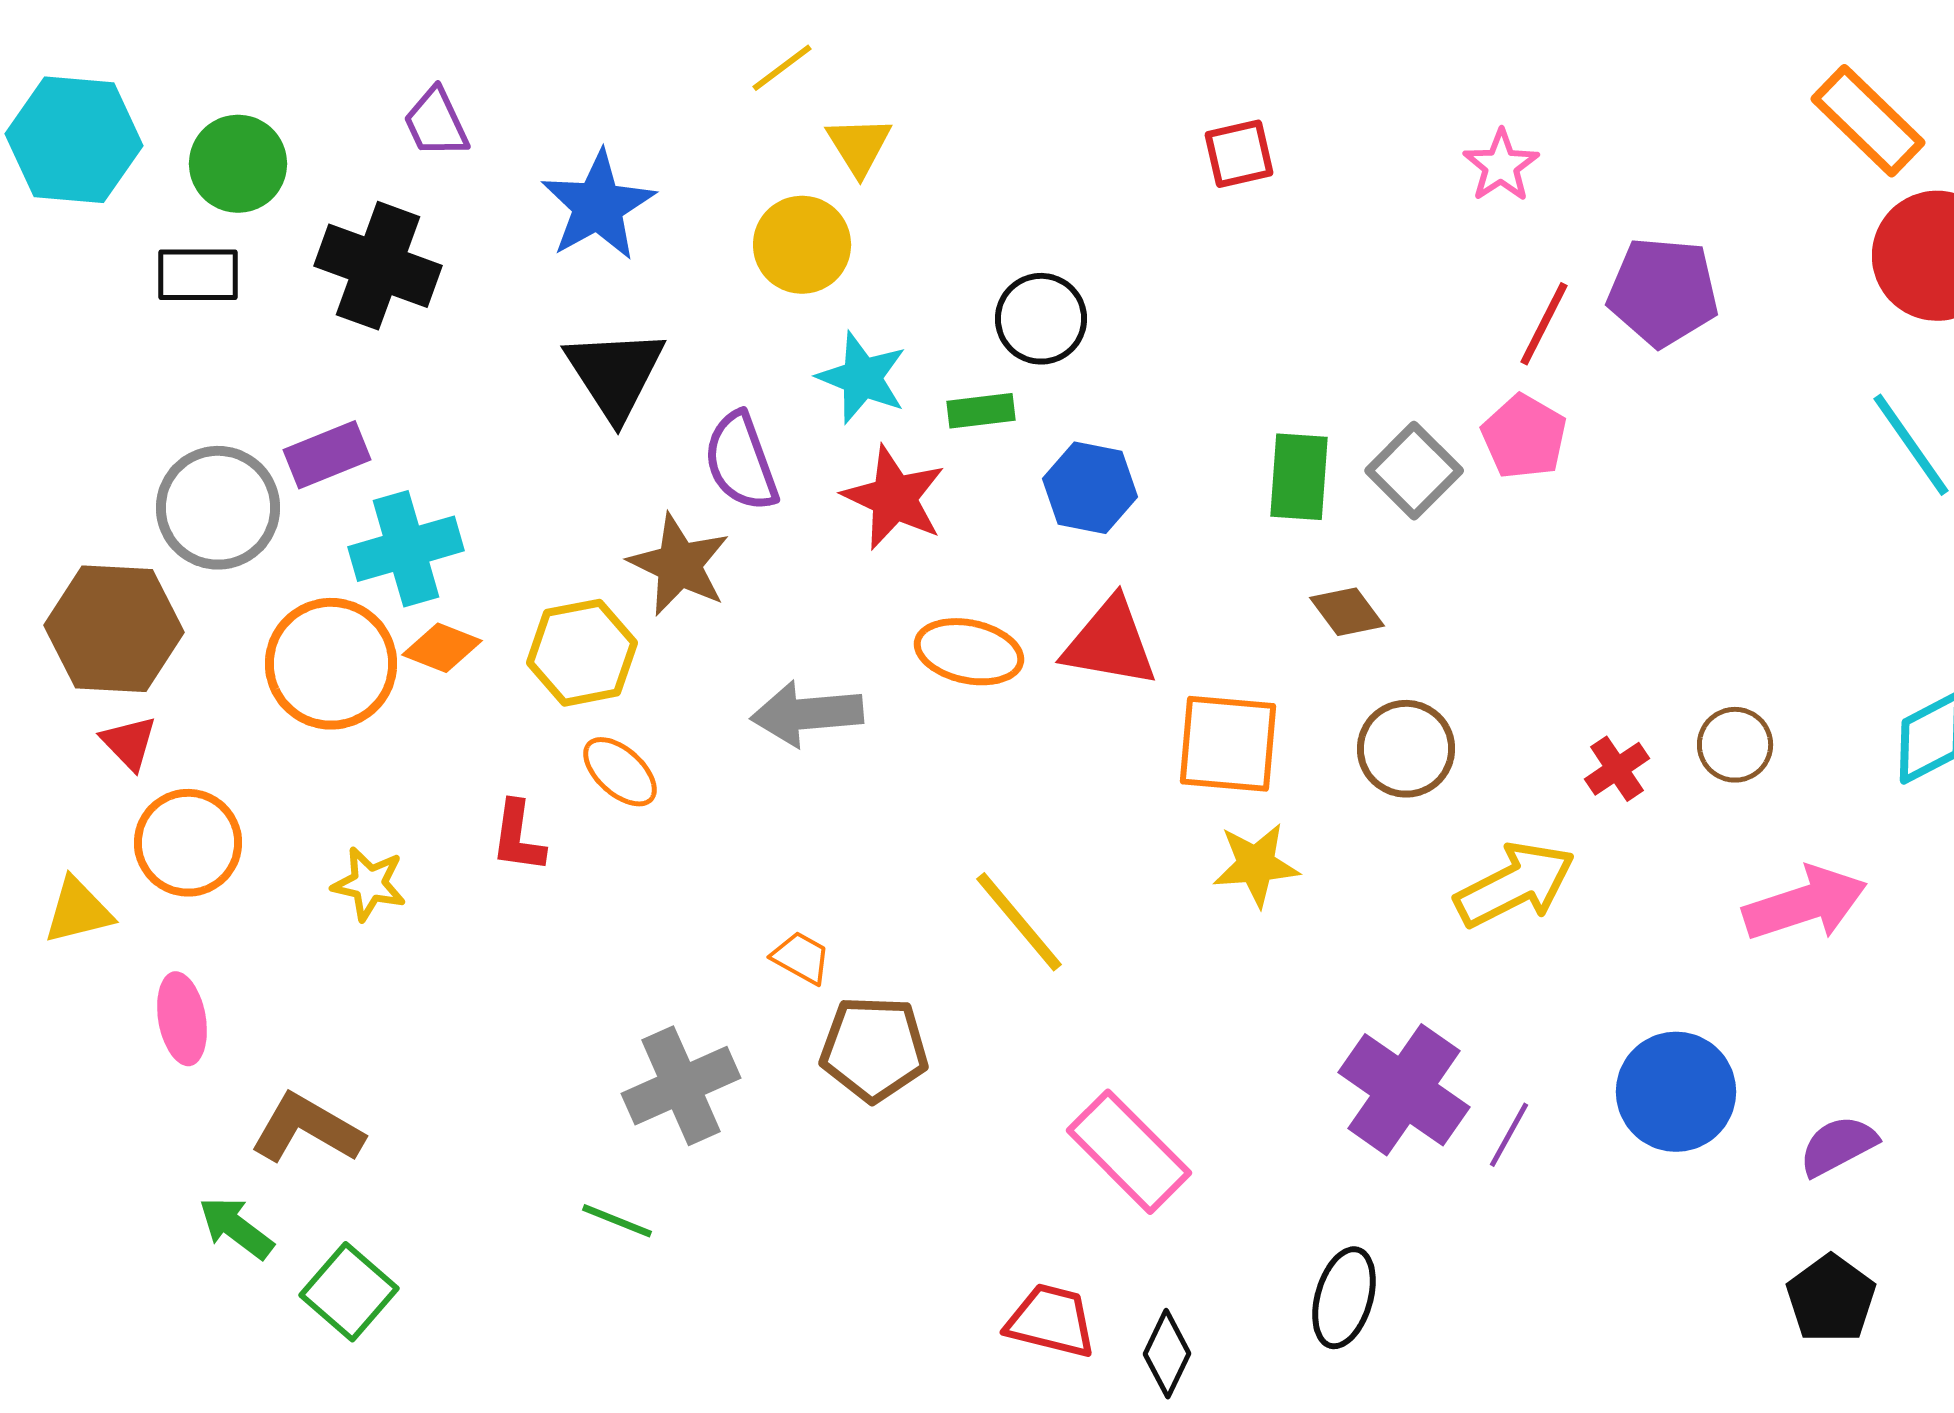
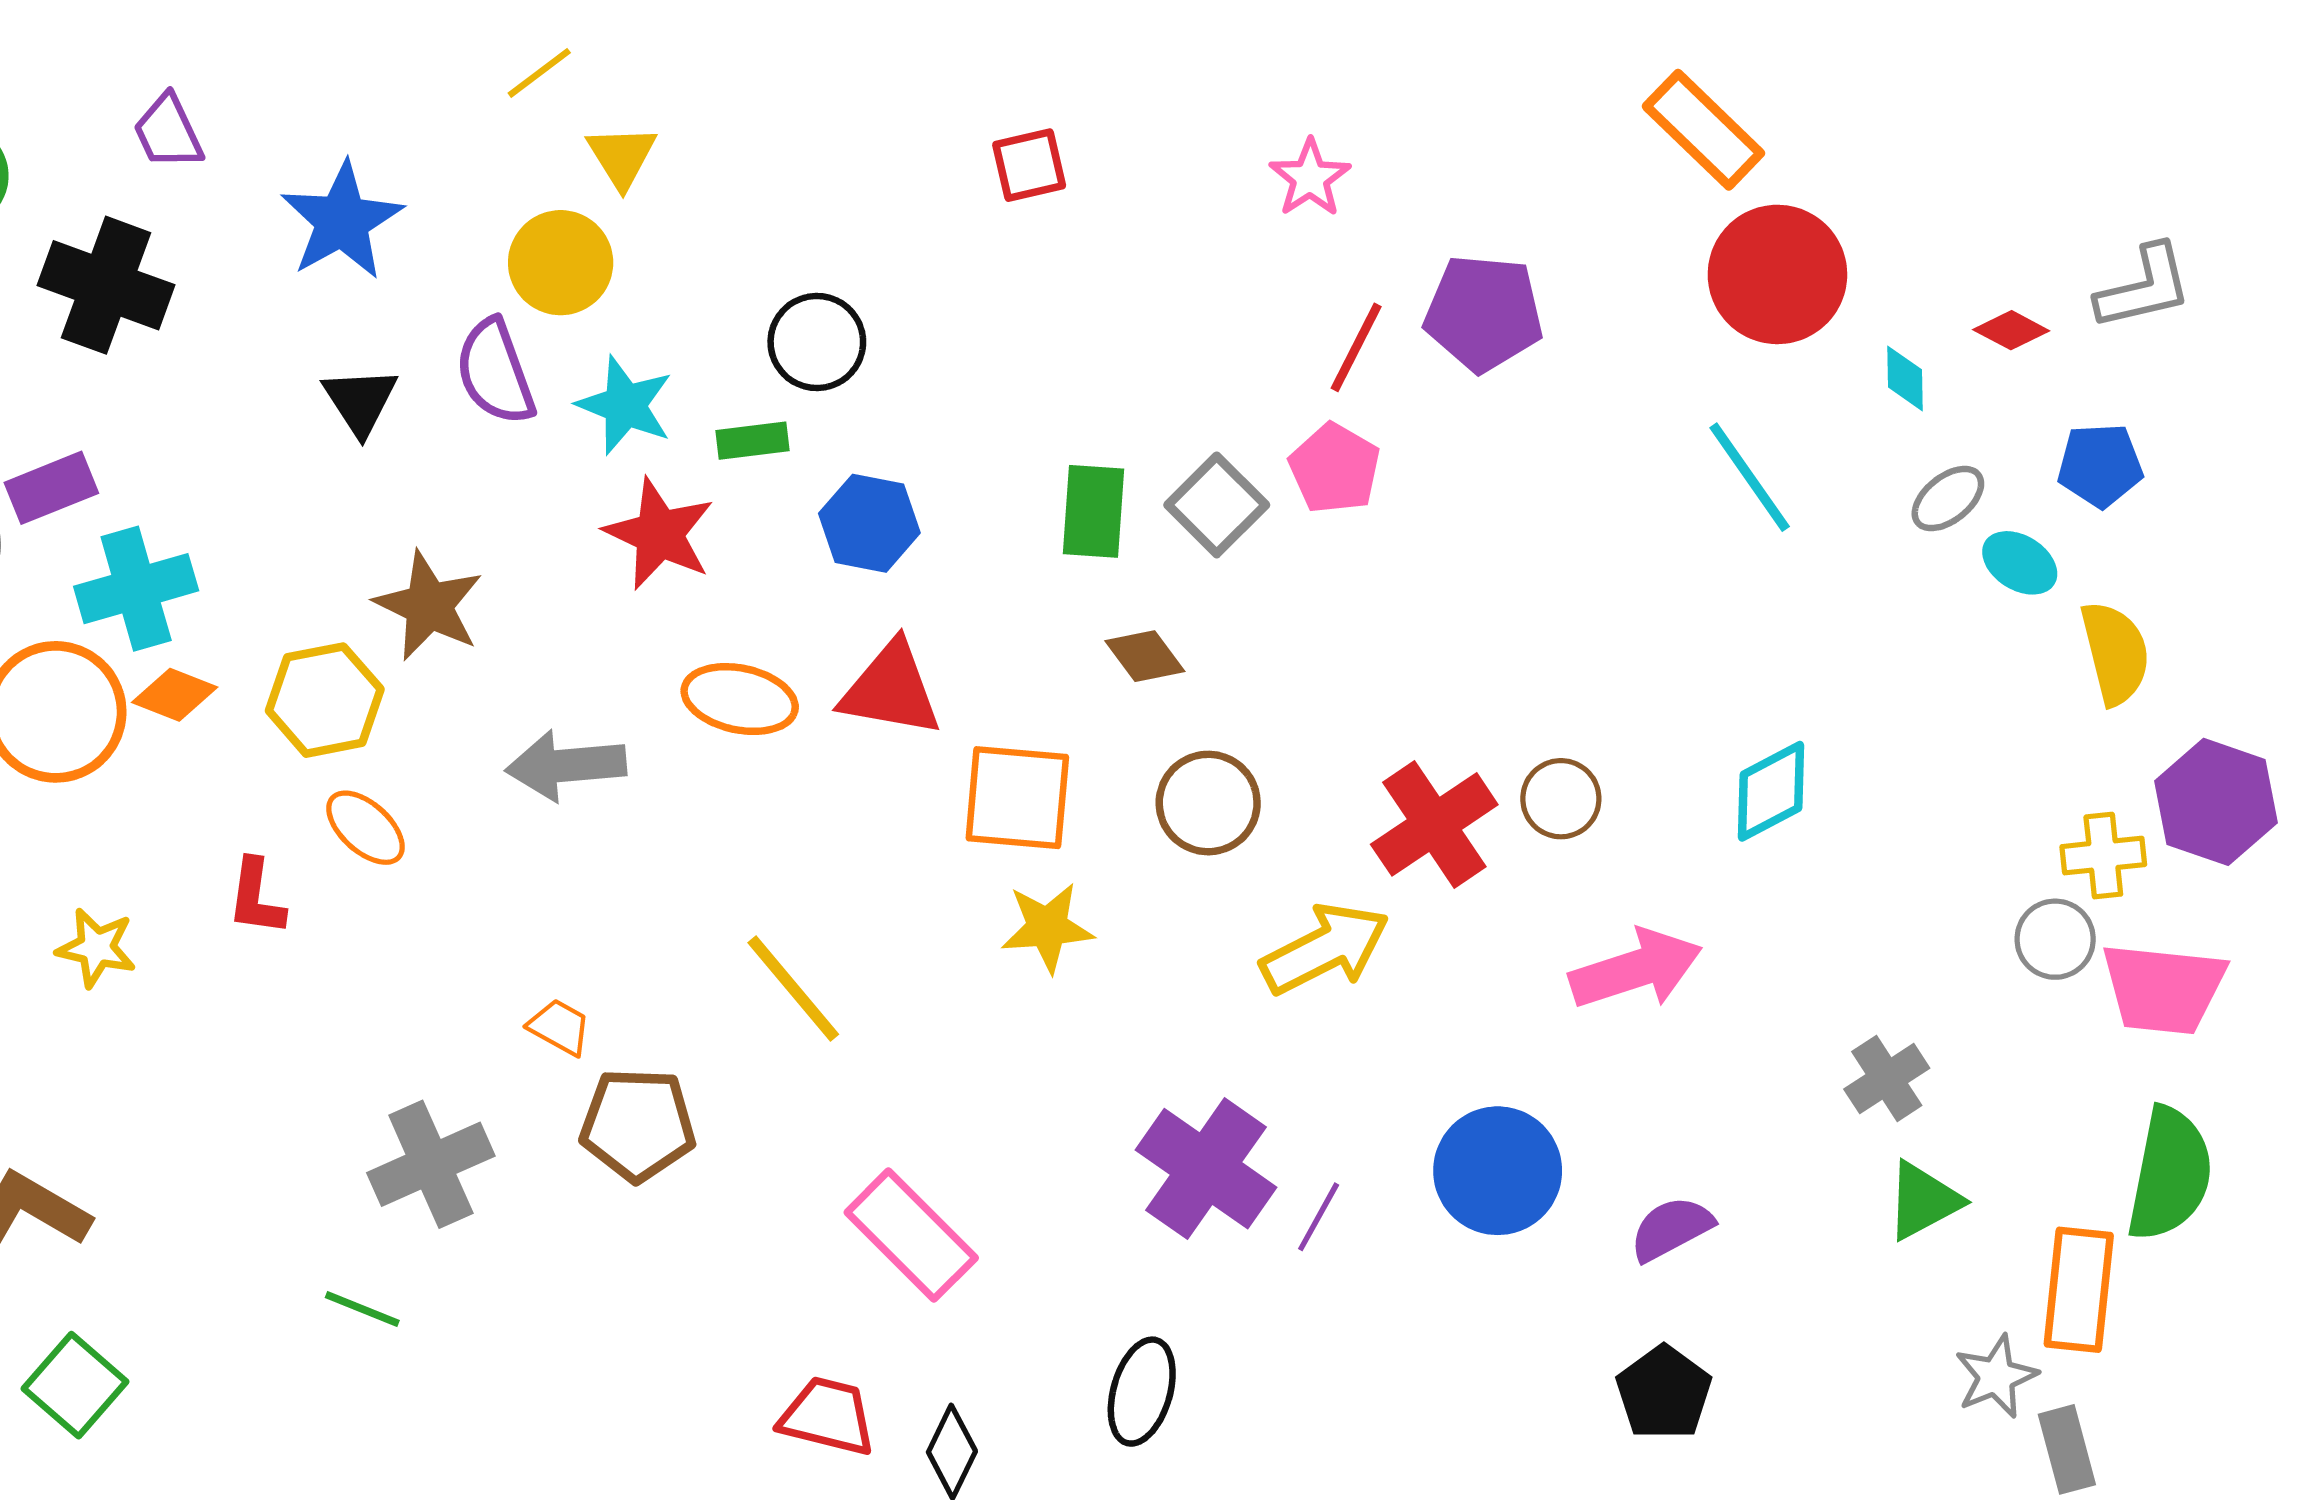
black triangle: (615, 374) -> (360, 401), size x0.7
purple semicircle: (741, 462) -> (495, 372), moved
red cross: (1617, 769) -> (1434, 824), size x1.8

